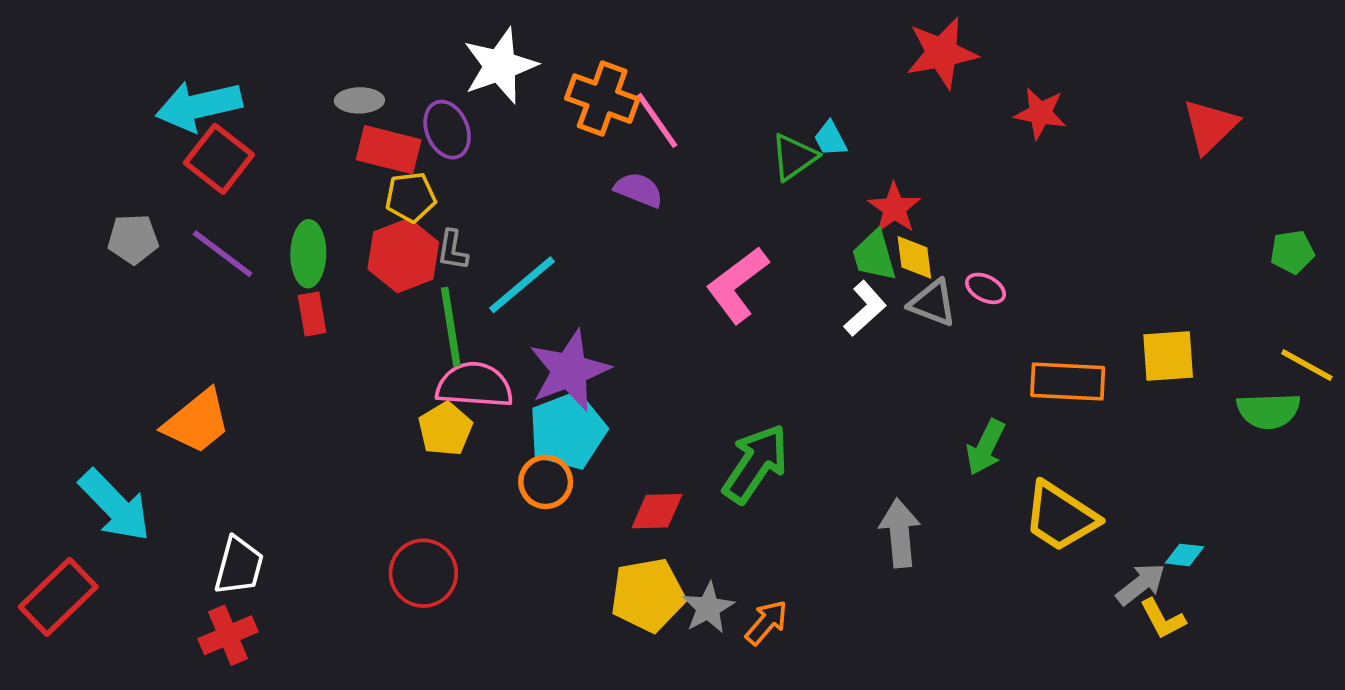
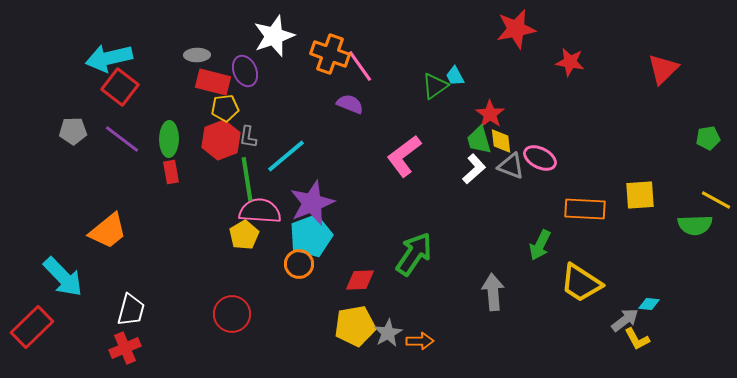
pink ellipse: (986, 288) -> (540, 158), size x1.5
orange arrow: (767, 622) -> (420, 341), turned 48

